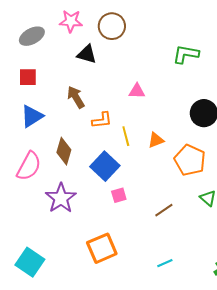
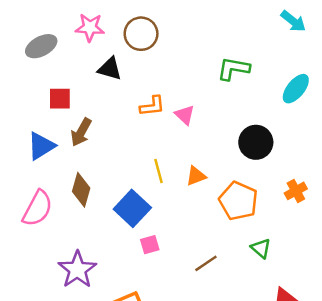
red square: (28, 77) -> (60, 99), moved
pink triangle: (137, 91) -> (185, 115), moved, turned 42
brown arrow: (76, 97) -> (81, 132), moved, turned -120
orange L-shape: (102, 120) -> (152, 106), moved
purple star: (61, 198) -> (77, 270), moved

